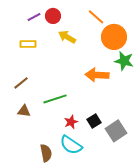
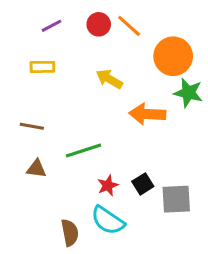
red circle: (53, 16) -> (99, 24), moved
orange line: (96, 17) -> (129, 26), moved
yellow arrow: (67, 37) -> (109, 79), moved
brown line: (21, 83) -> (32, 126), turned 49
gray square: (116, 131) -> (176, 199), turned 30

